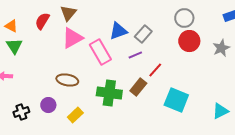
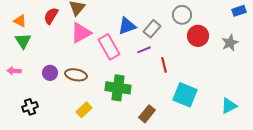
gray circle: (184, 18) -> (182, 15), moved
red line: (155, 70) -> (164, 65), turned -56
brown rectangle: (138, 87) -> (147, 114), moved
purple circle: (48, 105) -> (50, 73), moved

